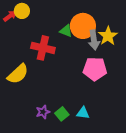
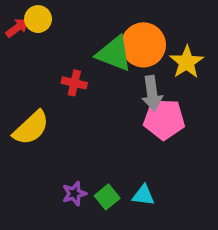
green triangle: (66, 31) -> (114, 54), size x1.6
gray arrow: (94, 40) -> (152, 93), moved
red cross: (43, 48) -> (74, 83), size x0.6

